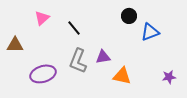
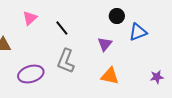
purple triangle: (103, 57) -> (105, 44), moved, turned -42

